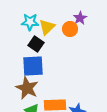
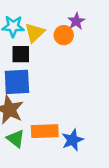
black square: (36, 44) -> (21, 54), turned -35

